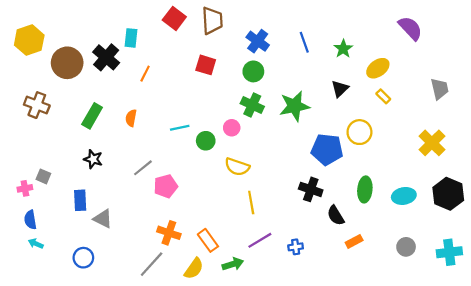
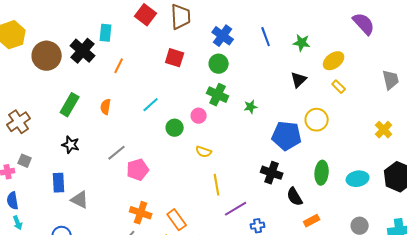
green star: (343, 49) -> (302, 43), turned -30
brown cross: (37, 105) -> (19, 122), moved, turned 35
green star: (294, 106) -> (251, 107), moved, size x0.5
cyan line: (180, 128) -> (151, 105), moved, turned -30
yellow cross: (432, 143) -> (384, 130), size x0.7
yellow semicircle: (237, 167) -> (204, 152), size x0.7
purple line: (260, 240) -> (236, 209), moved
cyan arrow: (36, 244) -> (18, 223), turned -136

